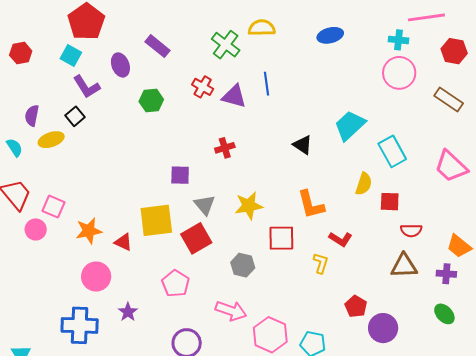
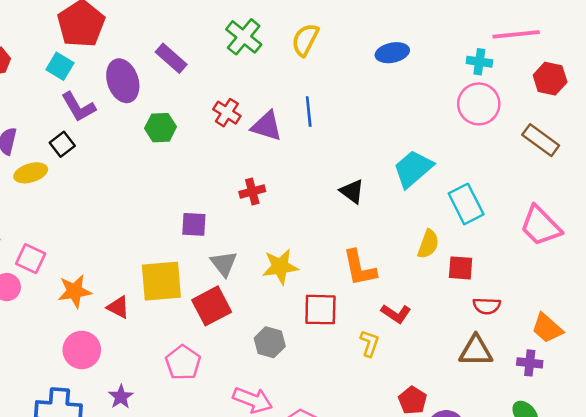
yellow semicircle: (262, 28) -> (305, 40), turned -64
green cross: (226, 45) -> (244, 37), moved
purple ellipse: (120, 65) -> (123, 81), size x1.4

